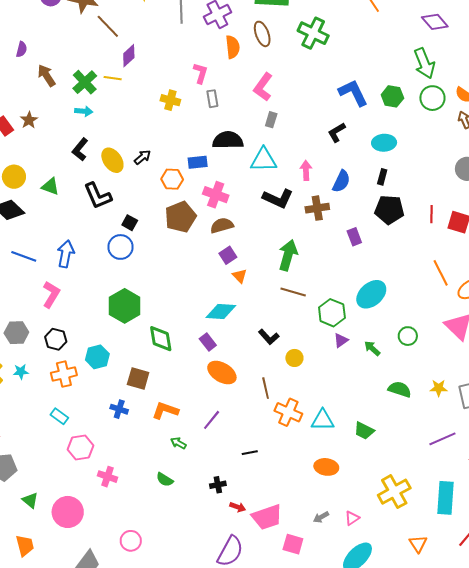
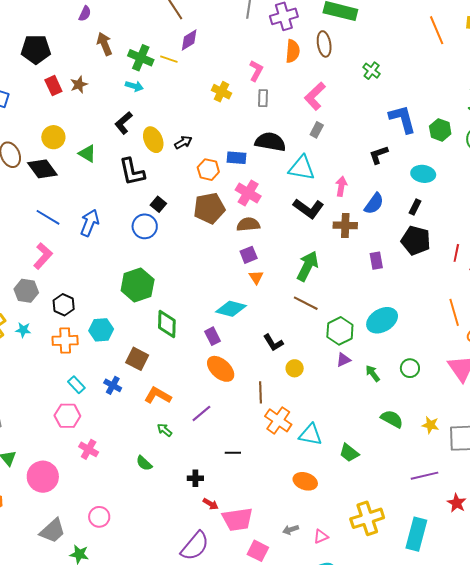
green cross: (313, 33) -> (372, 71), moved, size x0.6
green cross: (85, 82) -> (141, 58), turned -35
pink L-shape: (51, 294) -> (43, 256), moved
cyan rectangle: (59, 416) -> (76, 385), moved

